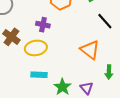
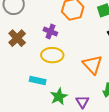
yellow ellipse: (36, 48) -> (52, 55), moved

